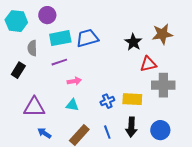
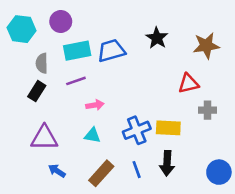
black star: (133, 42) -> (157, 38), moved
black rectangle: (18, 70) -> (37, 91), moved
gray cross: (163, 85) -> (208, 110), size x0.6
blue cross: (107, 101) -> (137, 130), size x1.5
blue circle: (160, 130) -> (219, 172), moved

